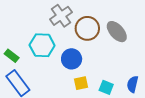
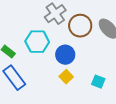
yellow square: (81, 83) -> (66, 77), moved, turned -32

